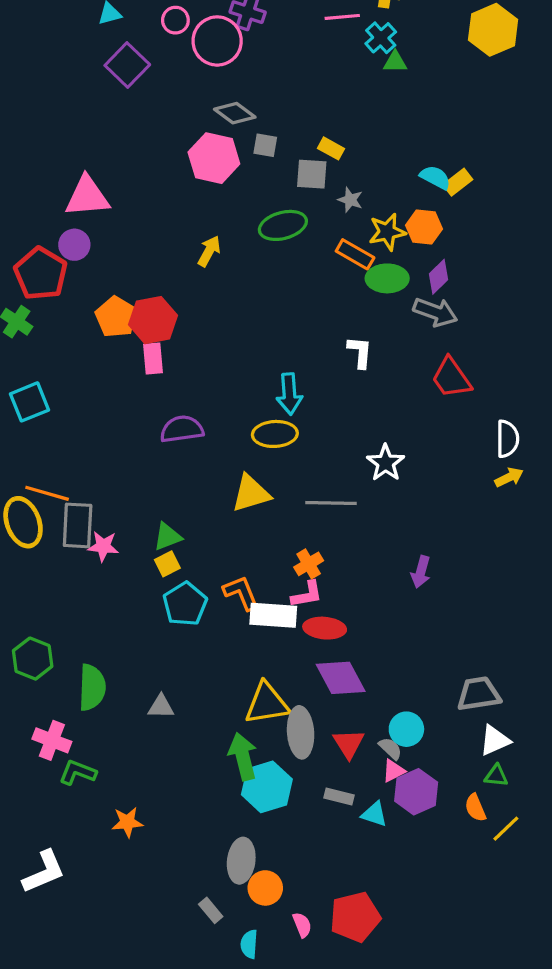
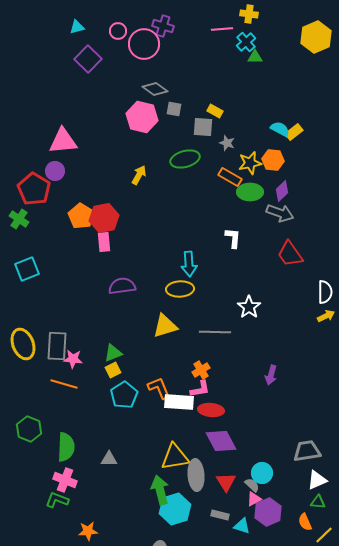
orange line: (47, 493) -> (64, 384), moved
pink cross: (52, 740) -> (65, 480), moved

